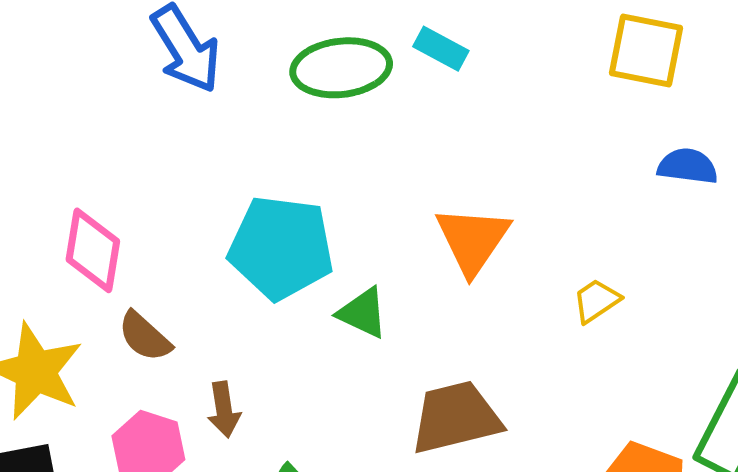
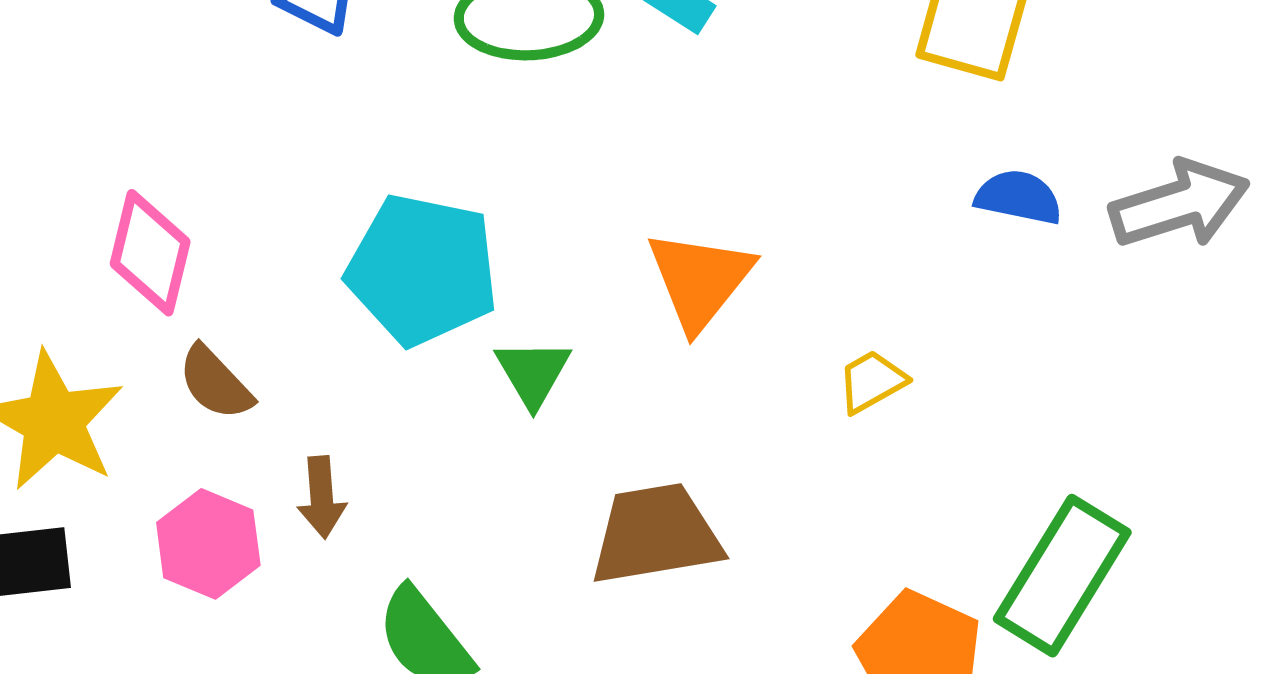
green triangle: (363, 313) -> (533, 373), turned 30

